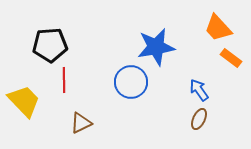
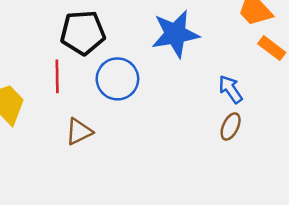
black pentagon: (50, 45) -> (83, 33), moved
blue circle: (131, 82) -> (117, 79), moved

